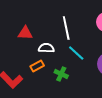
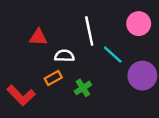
cyan line: (76, 53) -> (113, 55), moved
green cross: (61, 74) -> (83, 88), turned 32

